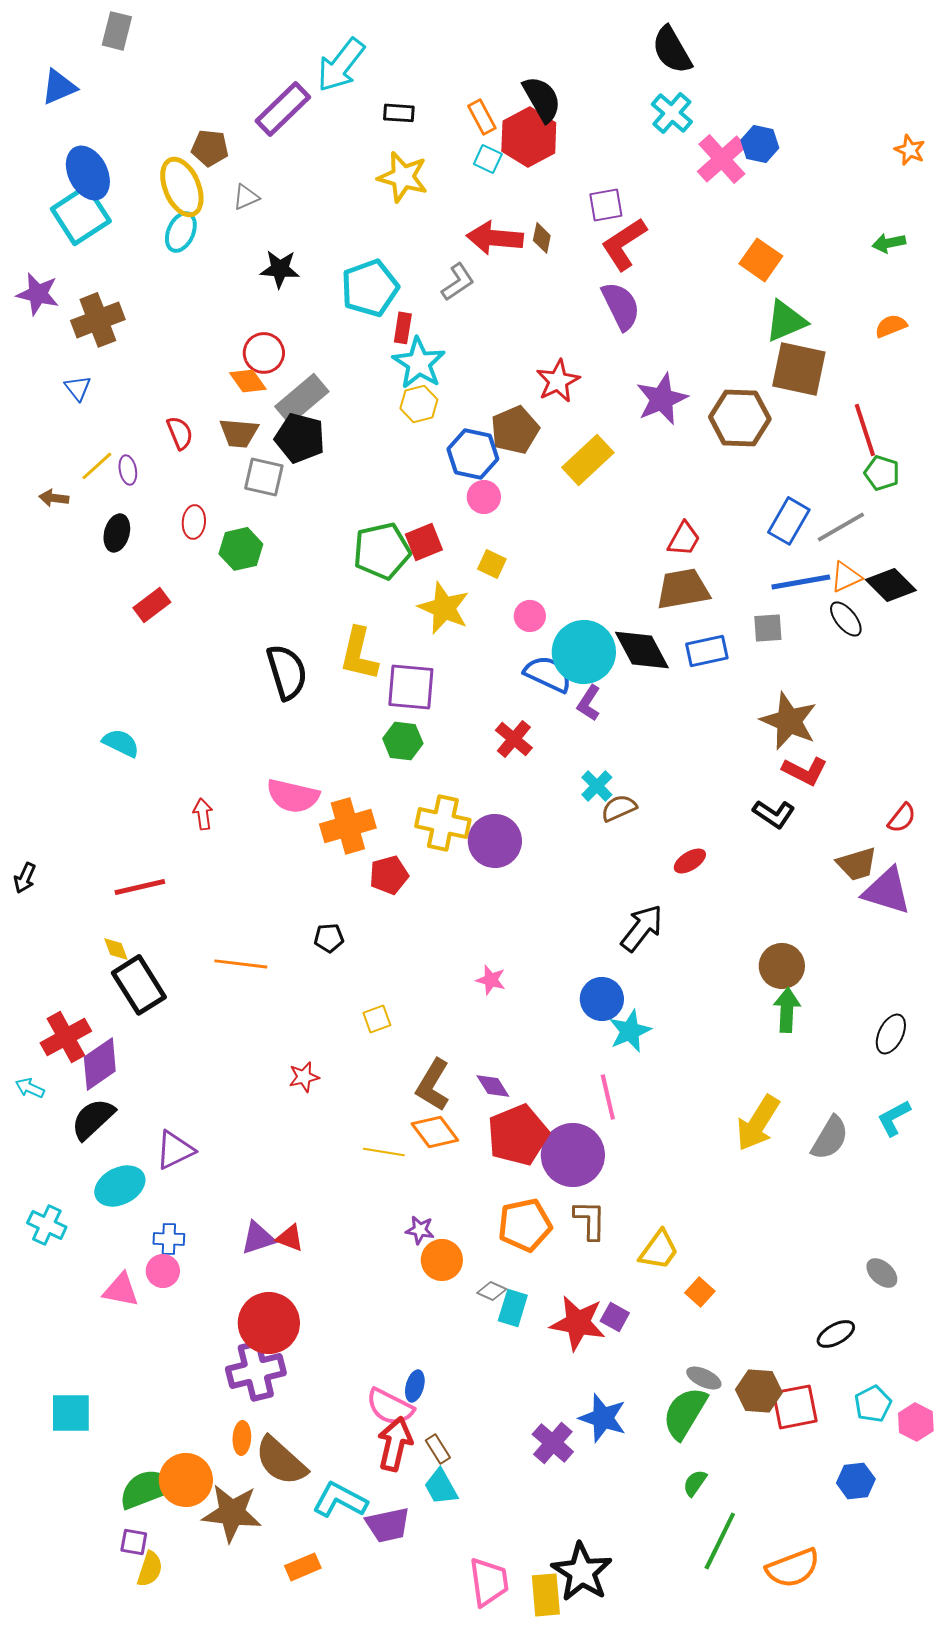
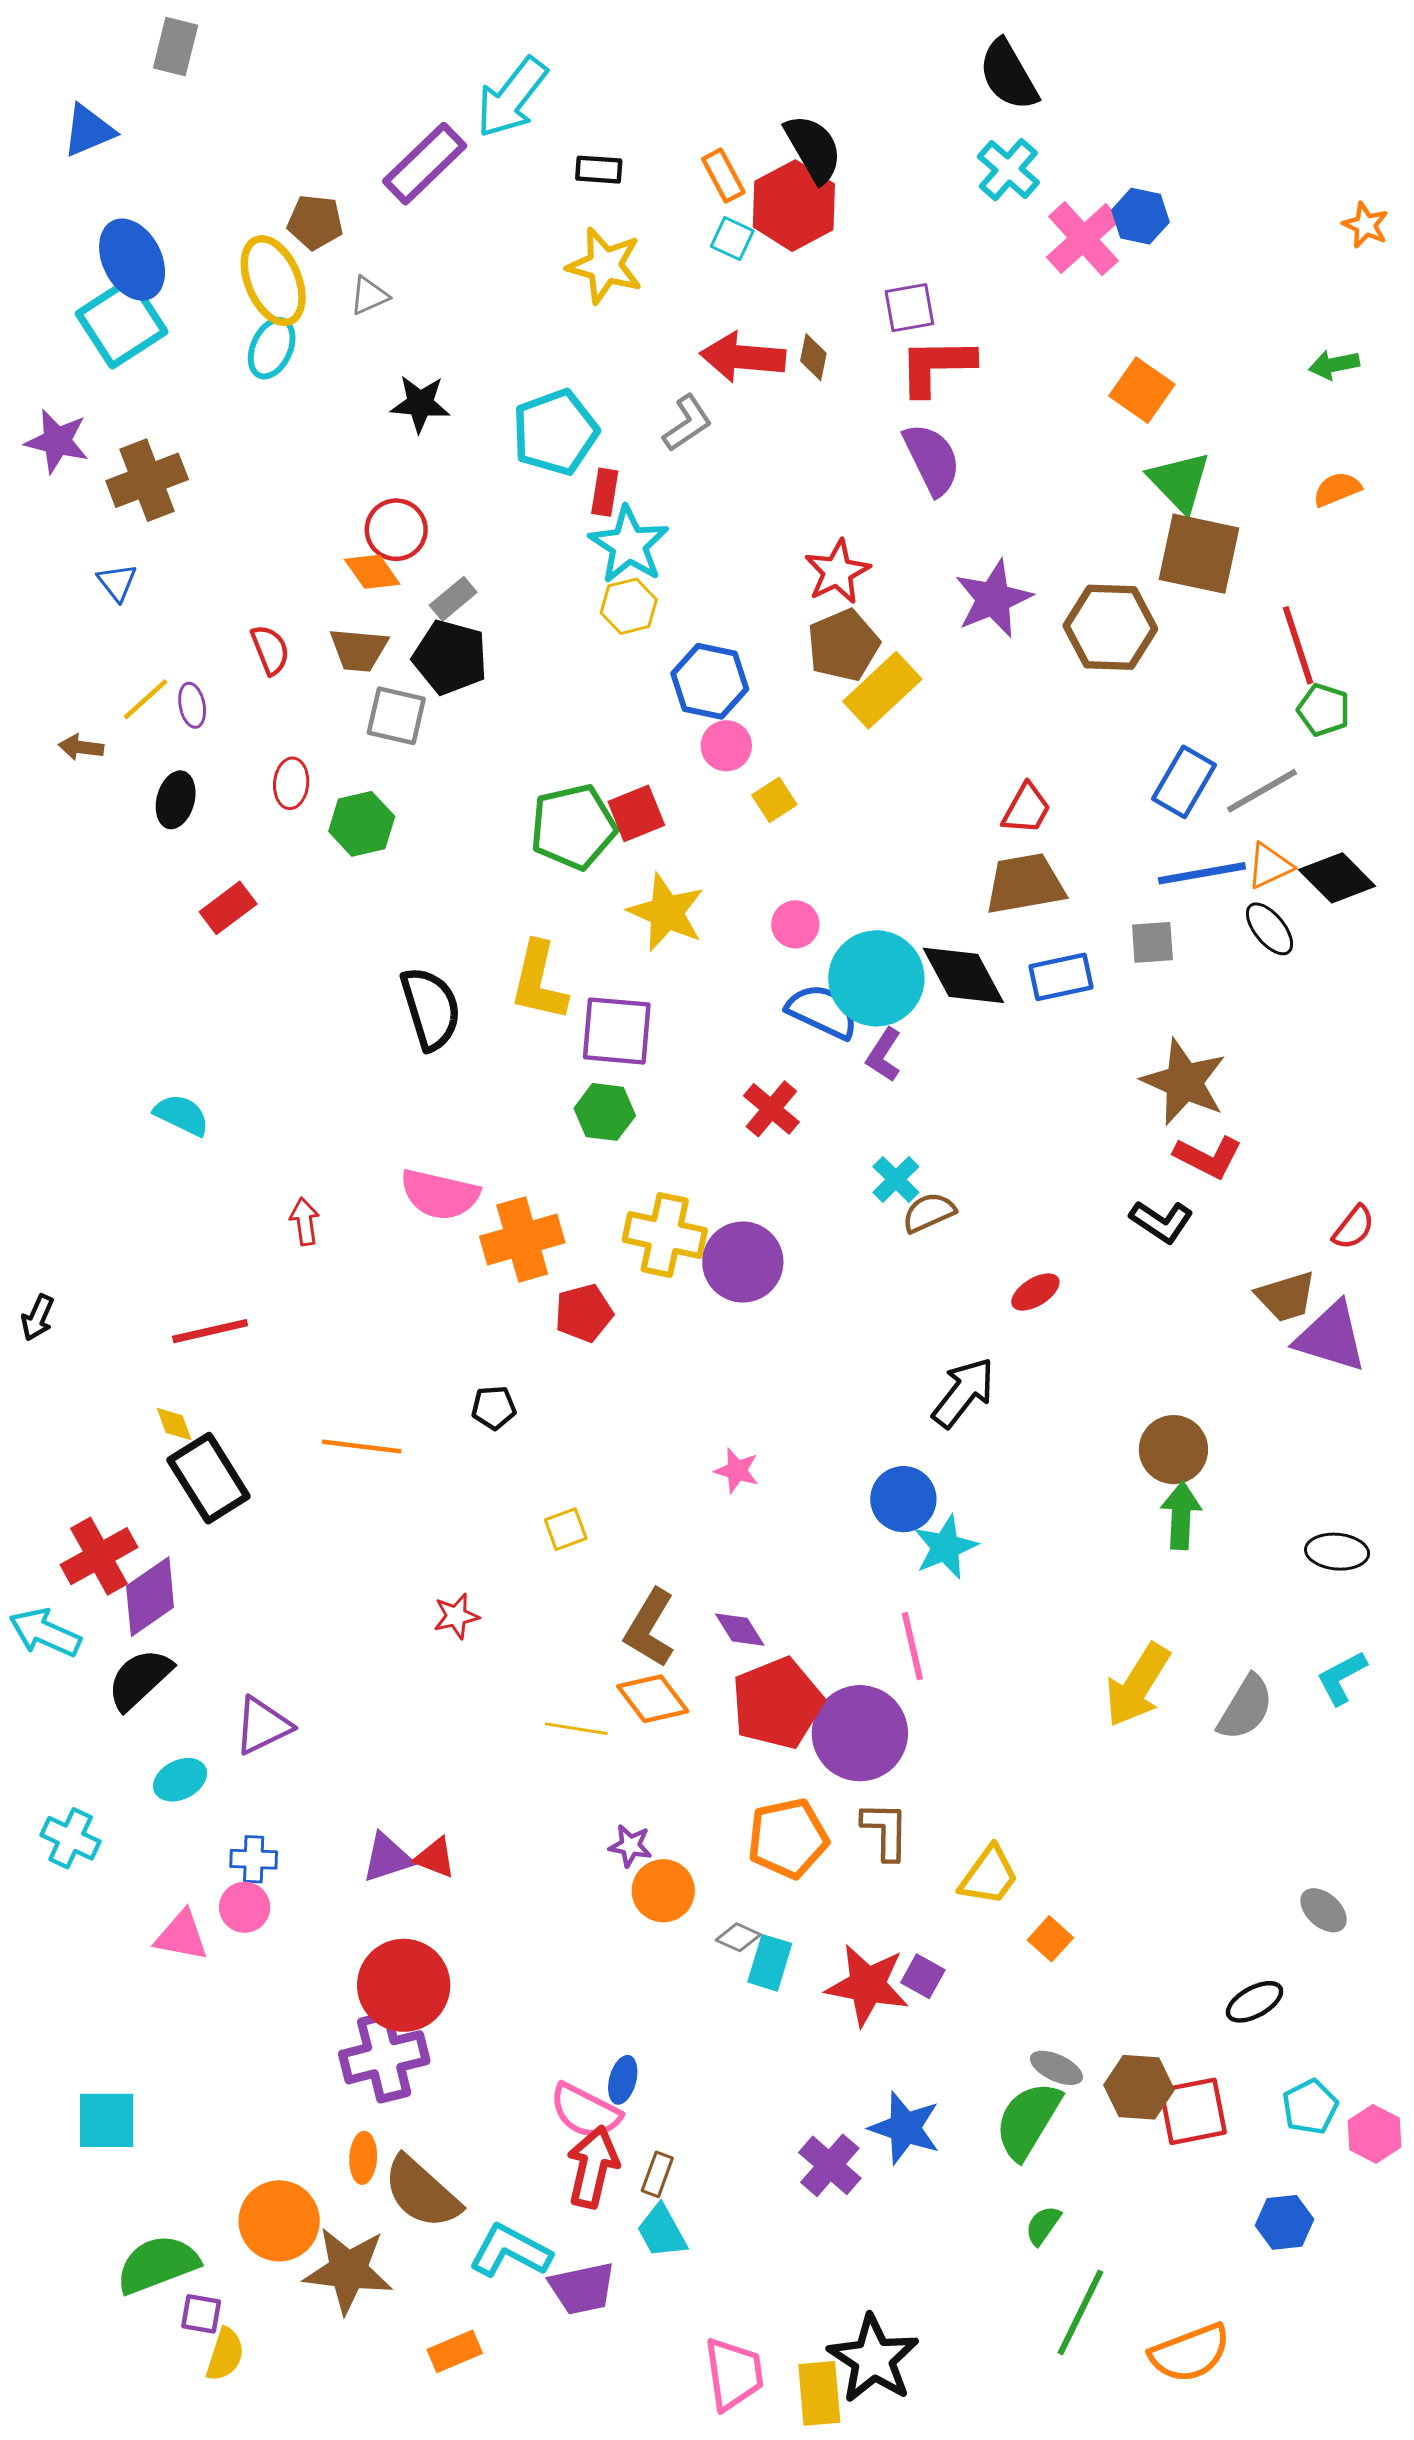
red L-shape: (624, 244) -> (936, 366), turned 32
green triangle: (786, 321) -> (1179, 482), turned -51
gray rectangle: (302, 399) -> (453, 599), size x0.6
brown pentagon: (515, 430) -> (843, 645), moved
yellow square: (492, 564) -> (774, 800), moved, turned 32
black ellipse: (891, 1034) -> (1337, 1552), turned 69
cyan arrow: (30, 1088) -> (45, 1633), size x1.6
cyan ellipse: (120, 1186) -> (180, 1780), size x0.7
brown rectangle: (438, 1449) -> (657, 2174), turned 52
green semicircle: (147, 1489) -> (158, 2264), moved

